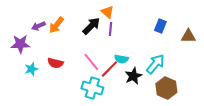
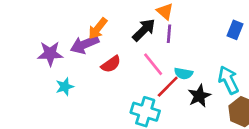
purple arrow: (38, 26) -> (84, 44), moved, size x1.5
pink line: (91, 62) -> (153, 64), moved
red semicircle: (55, 63) -> (111, 64), moved, turned -49
cyan arrow: (155, 64) -> (228, 80), turned -65

